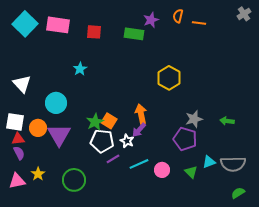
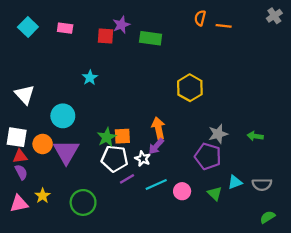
purple star: (151, 20) -> (121, 25), moved
cyan square: (25, 24) -> (28, 27), size x0.7
pink rectangle: (58, 25) -> (65, 28), size x0.6
orange square: (109, 121) -> (122, 136), turned -35
gray semicircle: (233, 164) -> (262, 184), size x0.7

